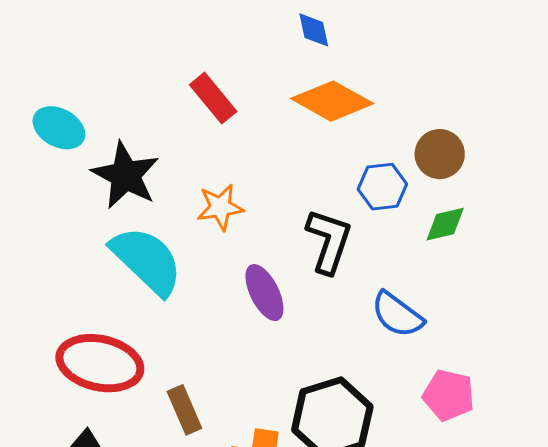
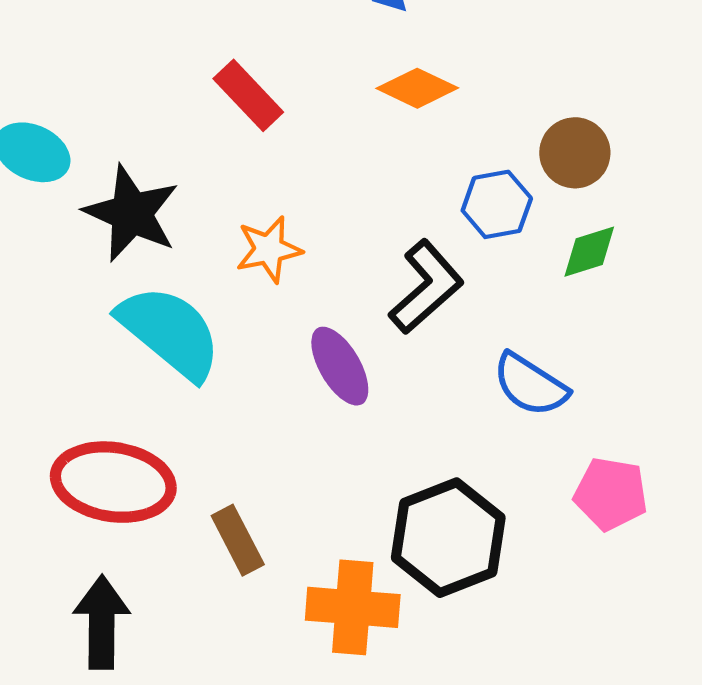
orange diamond: (332, 101) -> (417, 88), size x0.7
black L-shape: (329, 241) -> (426, 287), turned 34

